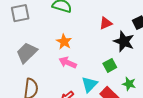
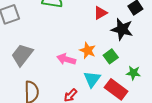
orange star: (64, 42) -> (88, 50), moved

